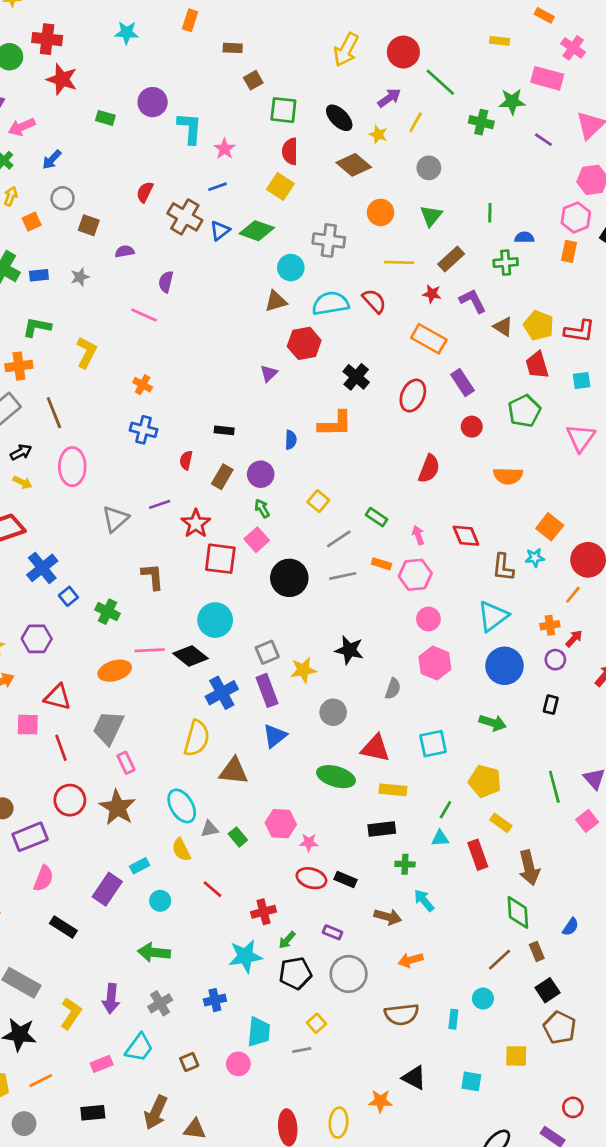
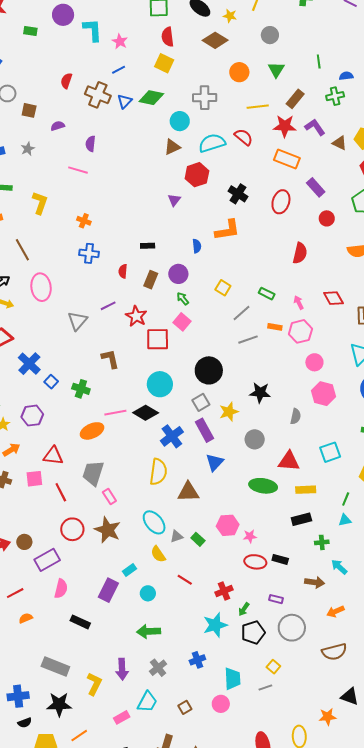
red star: (432, 294) -> (285, 126), size x1.6
black circle: (289, 578) -> (209, 370), moved

